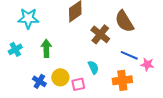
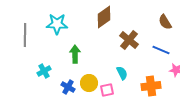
brown semicircle: (124, 21) -> (165, 22), moved, size x0.7
cyan cross: (15, 49) -> (44, 71), moved
blue line: (129, 55) -> (161, 50), moved

